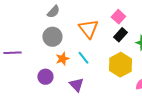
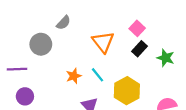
gray circle: (52, 37) -> (41, 44), moved
yellow hexagon: (120, 65) -> (127, 91), moved
purple circle: (45, 77) -> (25, 96), moved

